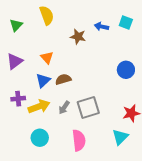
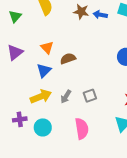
brown star: (78, 37) -> (81, 12), moved
brown semicircle: (63, 79) -> (68, 59), moved
purple cross: (18, 99) -> (20, 119), moved
gray square: (88, 107) -> (90, 96), size x0.6

